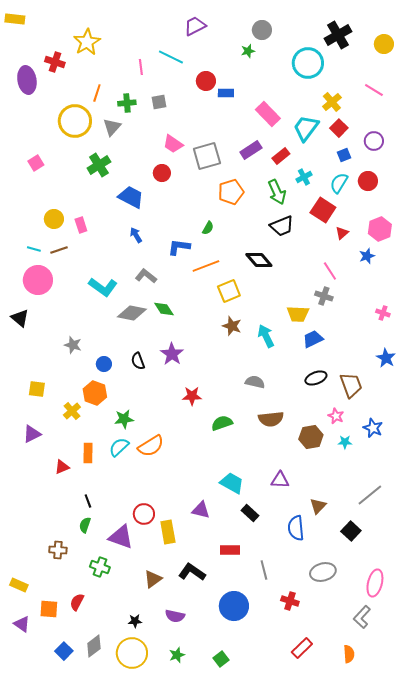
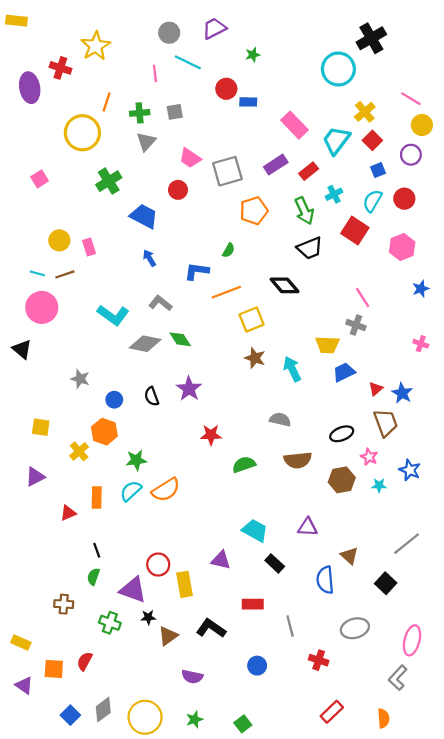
gray circle: (262, 30) -> (169, 33), moved
yellow circle: (384, 44) -> (422, 125), moved
green star: (248, 51) -> (253, 55), moved
gray triangle: (112, 127) -> (146, 142), moved
pink hexagon: (380, 229) -> (402, 247), moved
red triangle: (342, 233) -> (376, 389), moved
blue star: (367, 256) -> (421, 289), moved
blue star: (386, 358) -> (402, 393), moved
black ellipse: (316, 378) -> (342, 434), moved
brown triangle: (318, 506) -> (349, 556), turned -30
blue circle: (234, 606) -> (257, 666), size x0.6
black star: (135, 621) -> (148, 617), moved

